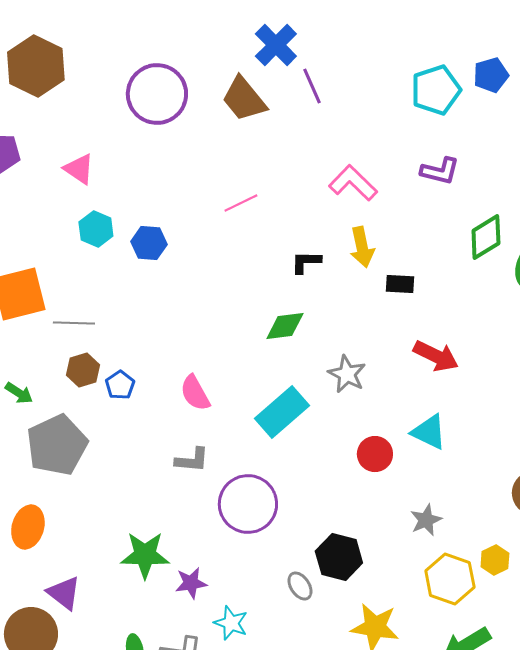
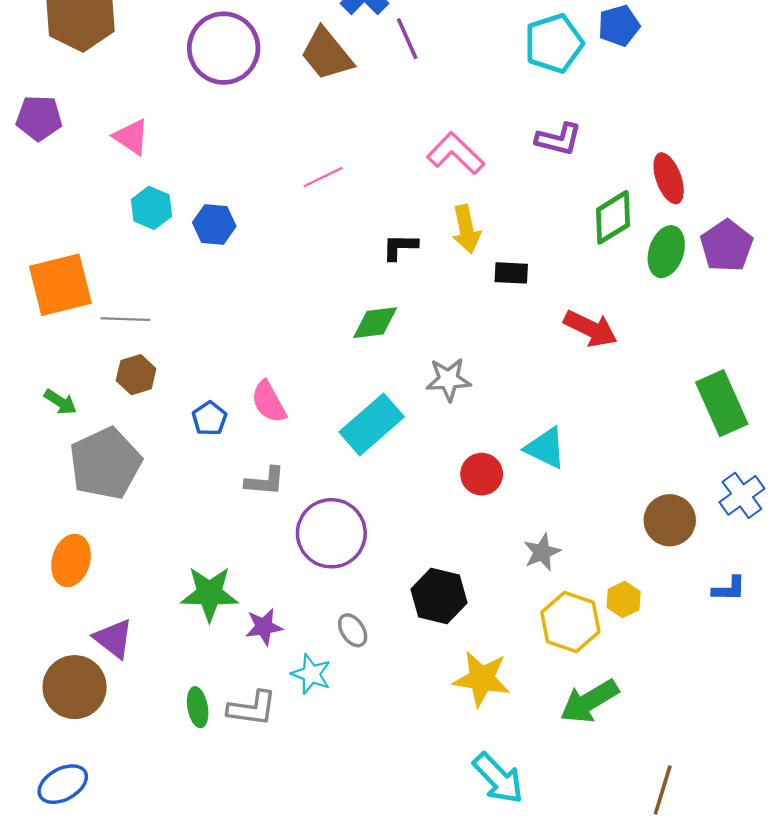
red arrow: (436, 356) -> (590, 329), moved
gray star: (347, 374) -> (448, 379), turned -30
blue pentagon: (120, 385) -> (209, 418), moved
gray ellipse: (300, 586) -> (353, 630), moved

